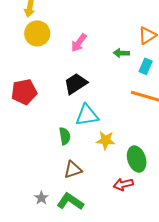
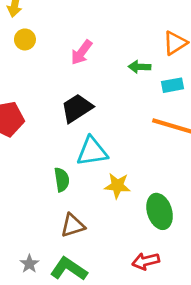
yellow circle: (37, 33) -> (25, 39), size x0.6
cyan rectangle: (146, 66) -> (173, 85), turned 56
red arrow: (123, 184) -> (146, 261), moved

